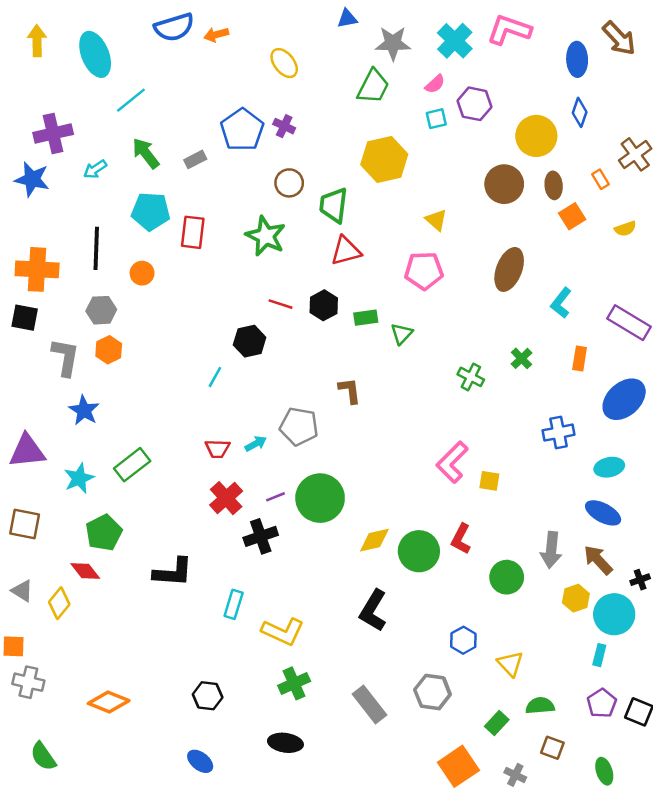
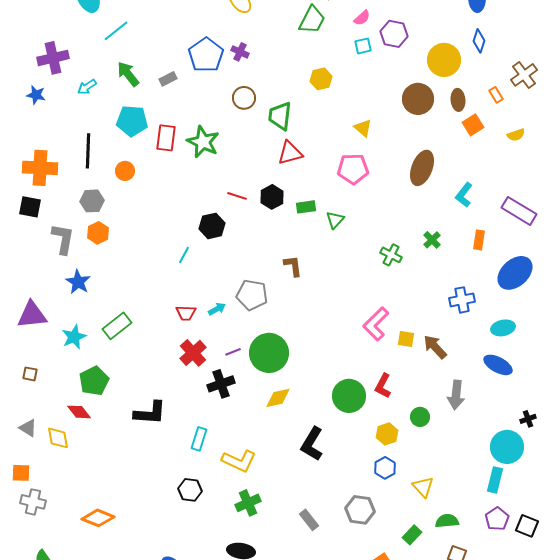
yellow hexagon: (384, 159) -> (321, 79), size x0.6
blue star: (32, 179) -> (36, 95), size x0.7
green star: (266, 236) -> (203, 142), moved
brown square: (25, 524) -> (30, 374), size x0.6
yellow diamond: (374, 540) -> (278, 398), moved
brown arrow: (598, 560) -> (435, 347), moved
green circle: (507, 577) -> (420, 417), size x0.7
yellow hexagon: (576, 598) -> (387, 434), moved
yellow diamond: (59, 603) -> (58, 438), turned -50
cyan rectangle: (599, 655) -> (495, 480), size x1.4
black hexagon: (208, 696) -> (190, 490), moved
gray rectangle: (369, 704) -> (309, 520), size x0.7

